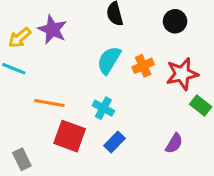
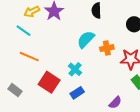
orange line: (49, 103) -> (29, 57), moved
gray rectangle: (22, 159) -> (15, 90), turned -40

